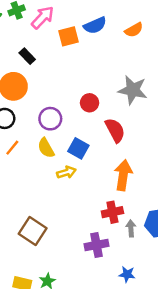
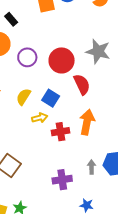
red circle: (90, 103) -> (62, 60), size x1.6
purple circle: (50, 119) -> (27, 57), moved
yellow semicircle: (46, 148) -> (23, 97), turned 60
red cross: (112, 212) -> (60, 132), moved

